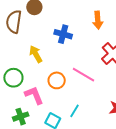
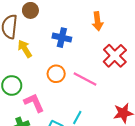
yellow arrow: (36, 54) -> (25, 49), moved
orange circle: (57, 80) -> (56, 74), moved

